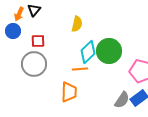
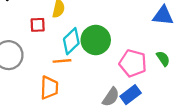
red square: (38, 41) -> (38, 25), moved

